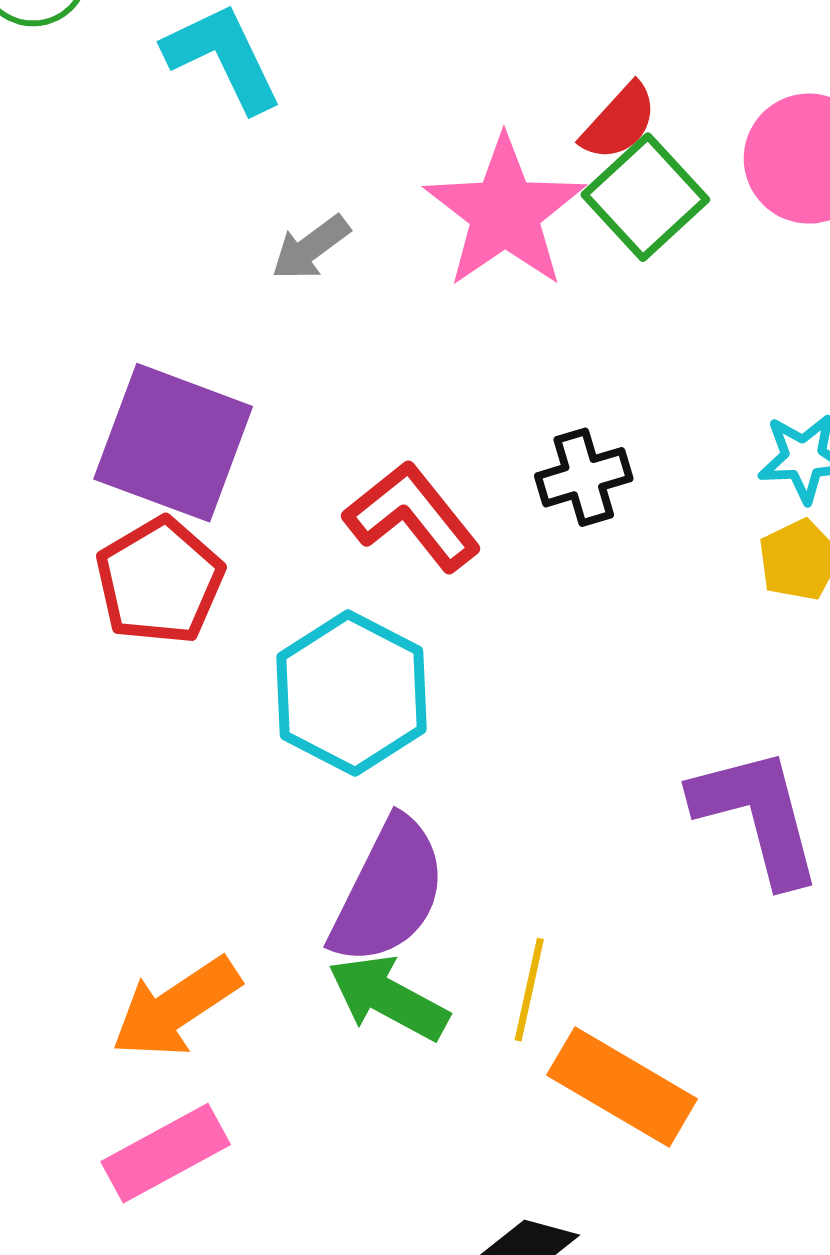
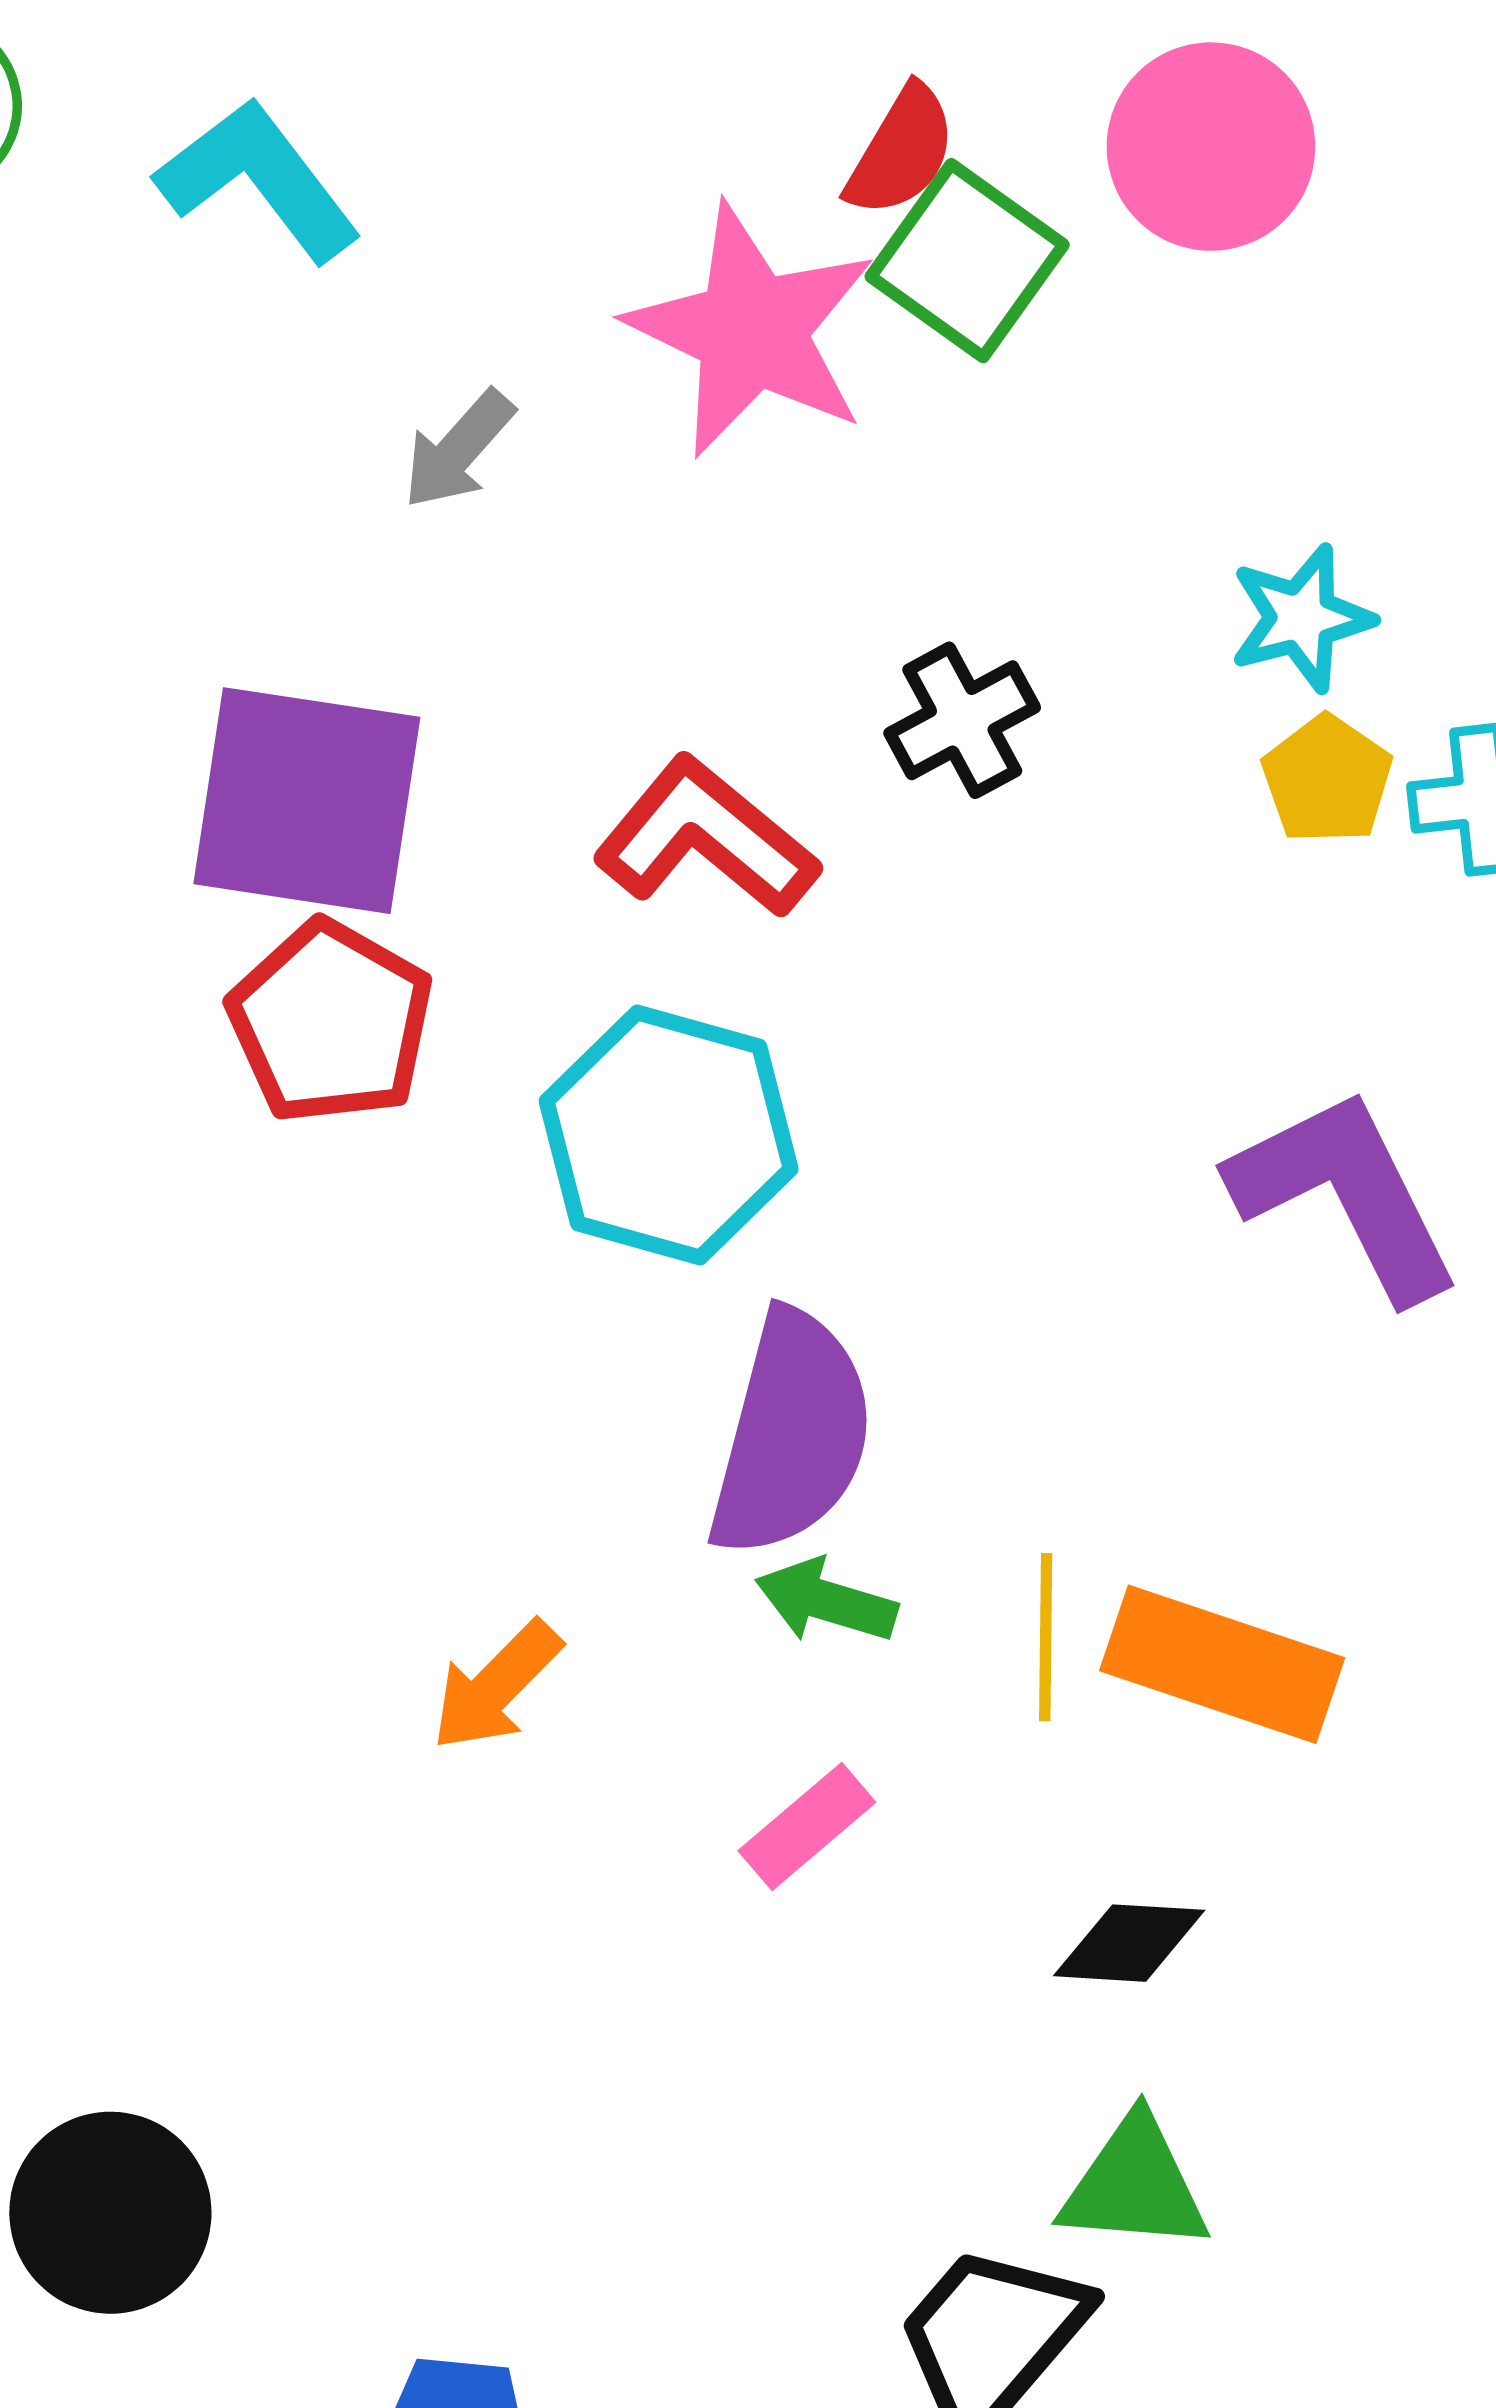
yellow line: (529, 990) -> (1046, 1637), moved
green arrow: (388, 998) -> (826, 1601), size x0.7
orange arrow: (176, 1008) -> (496, 1686), size x0.7
pink rectangle: (166, 1153) -> (807, 1827), moved, size x0.7

